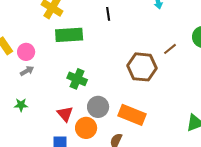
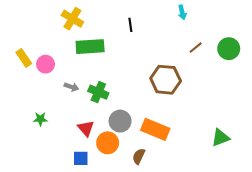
brown line: (170, 49) -> (196, 48), moved
gray arrow: (27, 71) -> (71, 87), moved, turned 48

